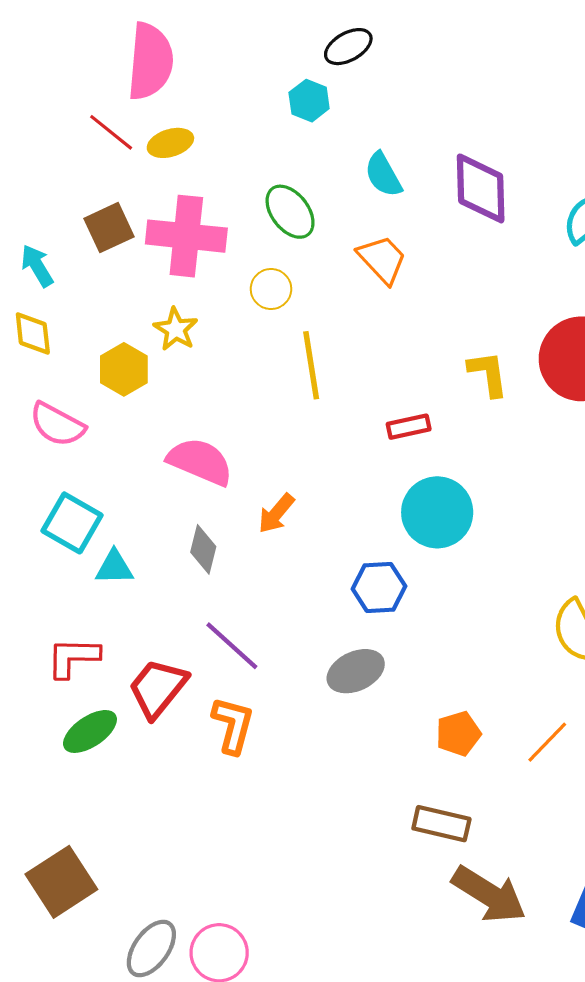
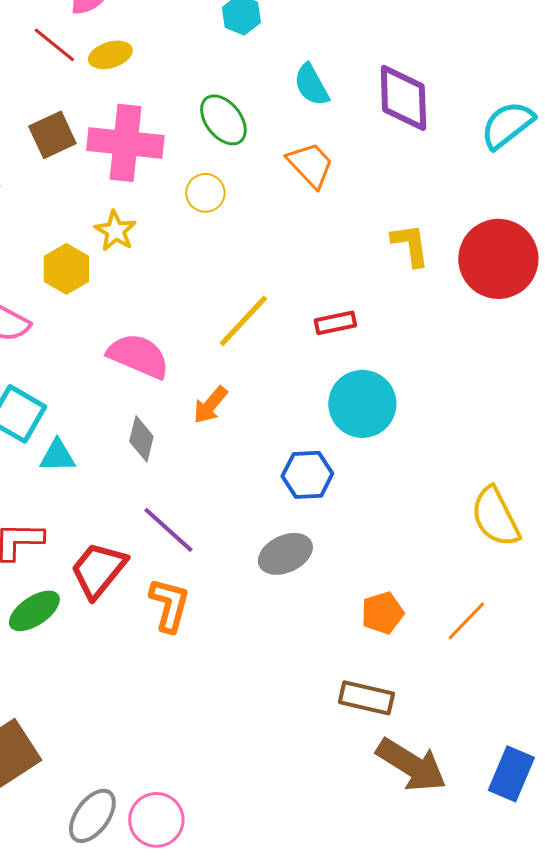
yellow line: (311, 365) -> (243, 321), moved, turned 52
yellow L-shape: (488, 374) -> (410, 245), moved

